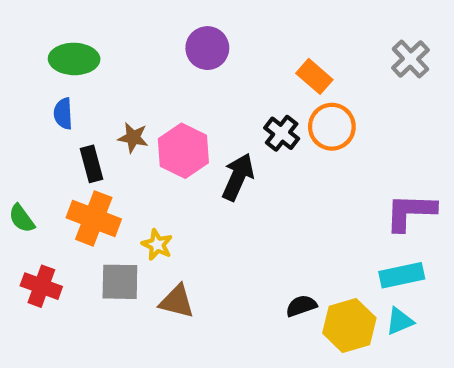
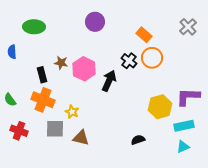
blue semicircle: (63, 114) -> (12, 52), moved
yellow hexagon: (349, 325) -> (160, 107), moved

